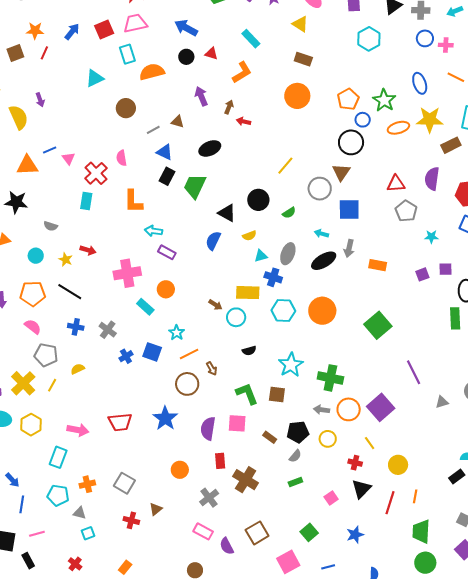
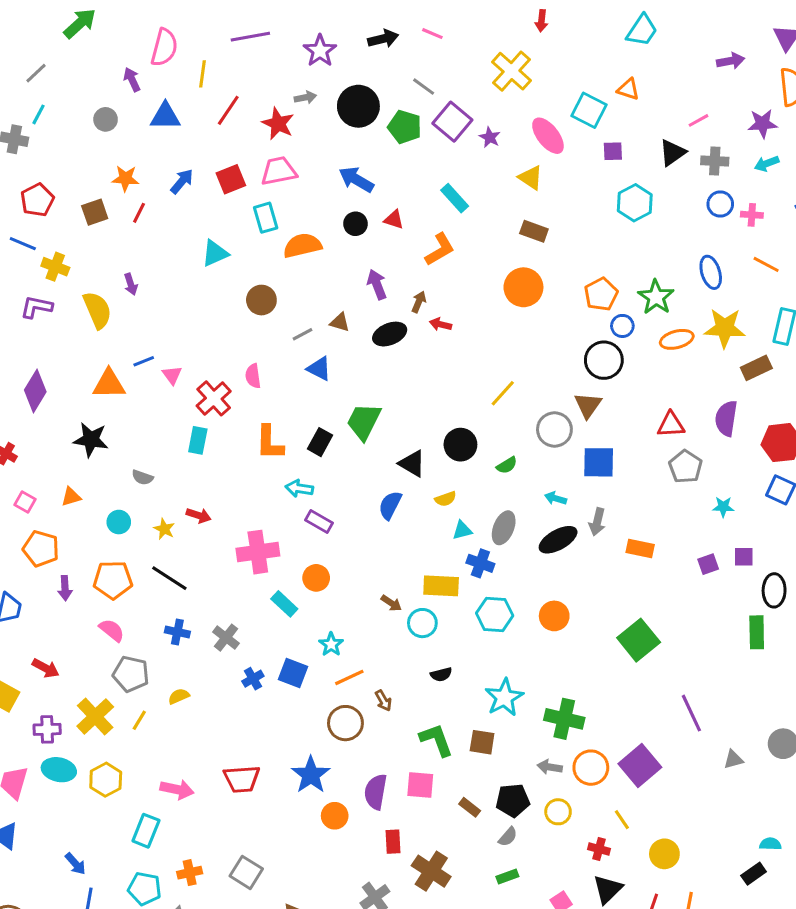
black ellipse: (210, 148) -> (390, 334), moved
black rectangle: (167, 176) -> (320, 442), moved
orange circle: (322, 311) -> (554, 616), size x0.7
orange circle: (180, 470) -> (335, 816), moved

